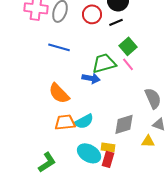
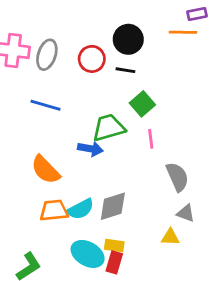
black line: (116, 22) -> (125, 70), turned 32
pink line: (128, 64) -> (151, 139), moved, turned 32
gray diamond: (124, 124) -> (113, 206), moved

